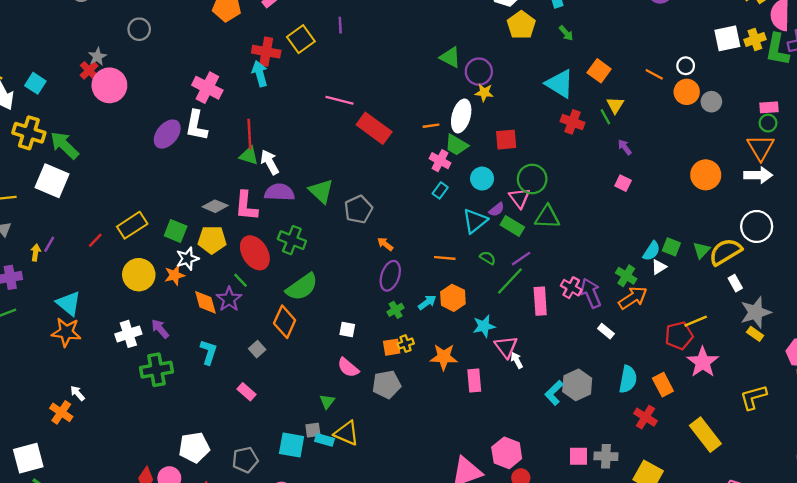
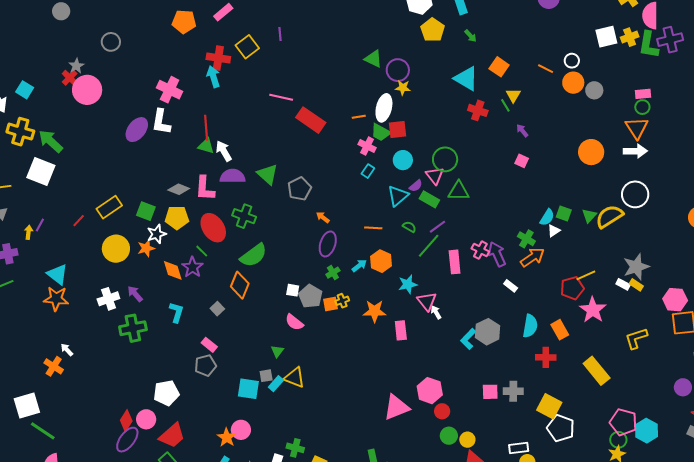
red square: (506, 140) -> (397, 130), moved
white rectangle: (735, 283) -> (623, 284), moved, turned -32
gray pentagon: (386, 385) -> (310, 296), moved, turned -30
red cross: (645, 417) -> (546, 357), turned -30
cyan rectangle: (325, 440) -> (276, 384), turned -63
gray pentagon: (245, 460) -> (206, 365), moved

